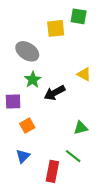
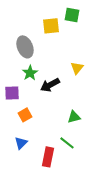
gray ellipse: (27, 51) -> (25, 47), turned 35
yellow triangle: (84, 74) -> (77, 68), turned 40

